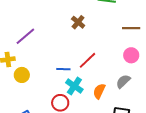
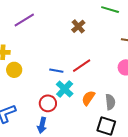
purple line: (25, 36) -> (24, 20), moved
gray semicircle: (123, 81) -> (110, 102), moved, turned 119

